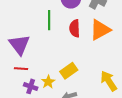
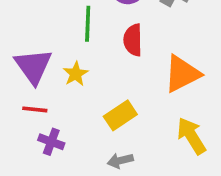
orange triangle: (100, 30) -> (182, 74), moved
yellow star: (48, 82) -> (76, 74), moved

